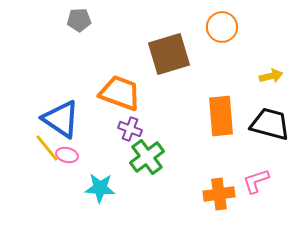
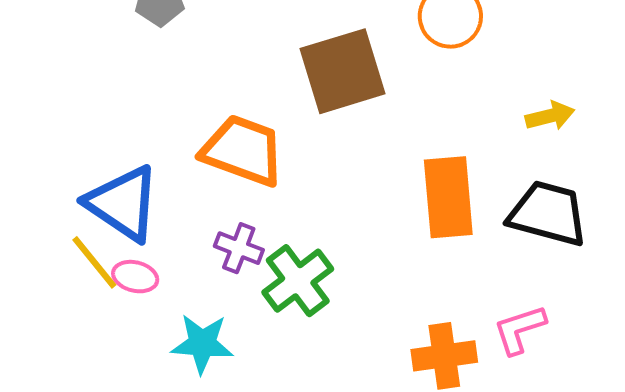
purple cross: (130, 129) -> (239, 248), moved

